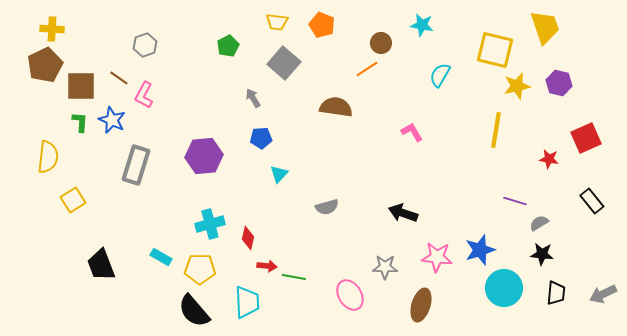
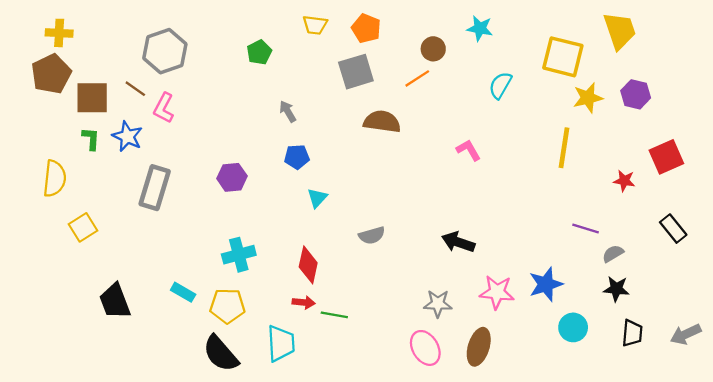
gray hexagon: (145, 45) -> (165, 51), size x1.6
gray square: (284, 63) -> (356, 72), moved, turned 32
purple hexagon: (204, 156) -> (232, 177), size x0.7
red diamond: (248, 238) -> (308, 265), moved, size x1.4
cyan circle: (504, 288) -> (573, 327), size x0.7
pink ellipse: (350, 295) -> (425, 348), moved

